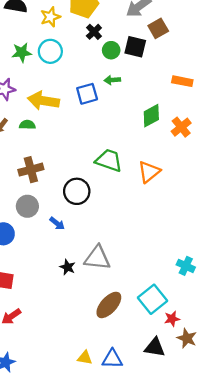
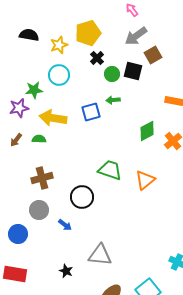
green star: (22, 52) -> (34, 90), moved
black star: (68, 267) -> (66, 271), moved

